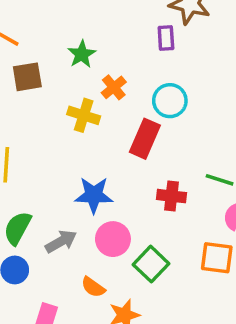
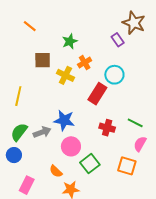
purple rectangle: (166, 38) -> (118, 40), turned -40
brown square: (27, 77) -> (43, 60), moved
gray arrow: (61, 241) -> (42, 132), moved

